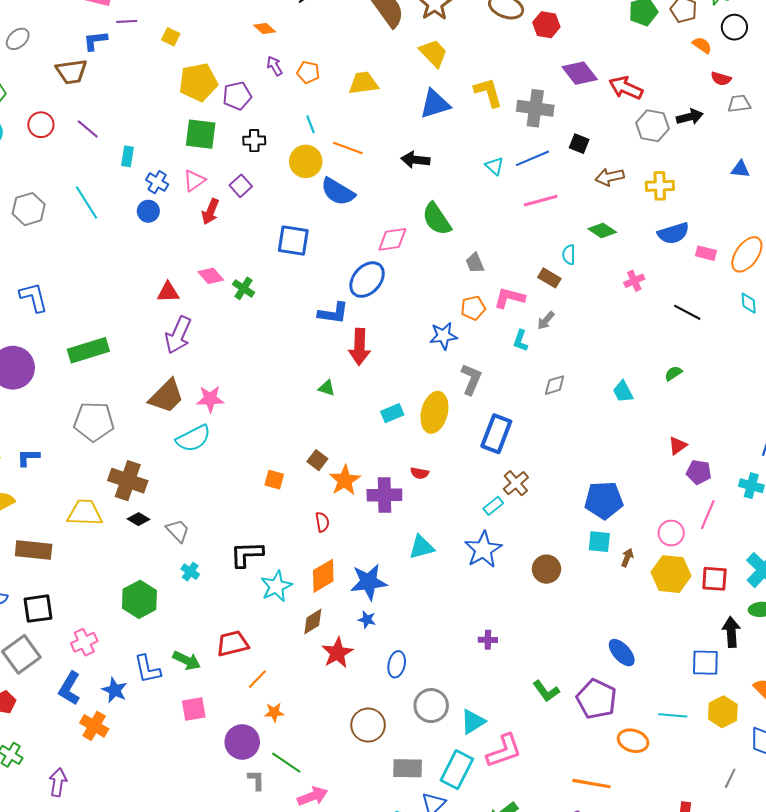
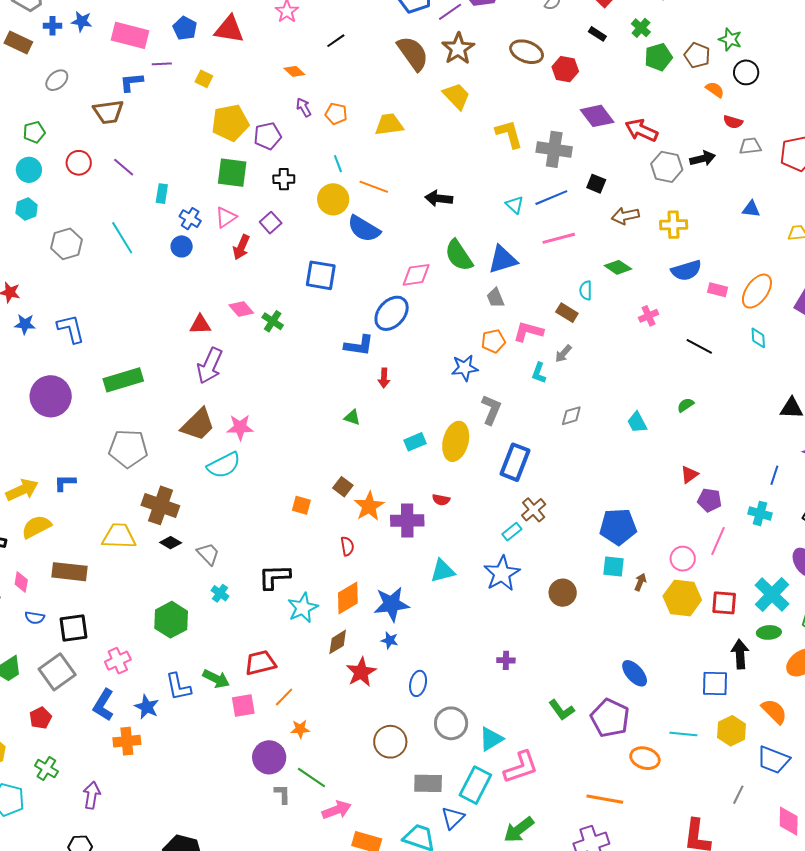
blue triangle: (435, 104) -> (503, 260), moved
red arrow: (360, 347) -> (384, 378), size x0.6
pink square: (194, 709) -> (243, 705), moved
orange cross: (94, 726) -> (127, 741), turned -36

